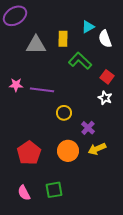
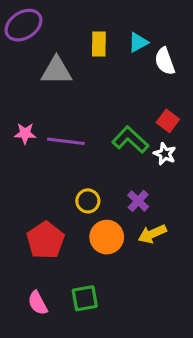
yellow rectangle: (63, 39) -> (99, 44), moved
green L-shape: (80, 61) -> (130, 140), moved
yellow circle: (64, 113) -> (88, 201), moved

